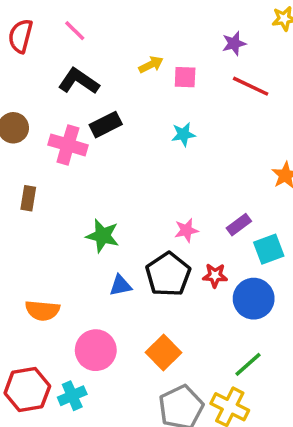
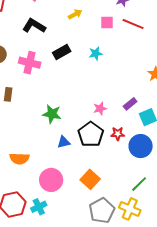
pink square: (185, 77) -> (107, 23), moved
black rectangle: (106, 125) -> (62, 52), moved

